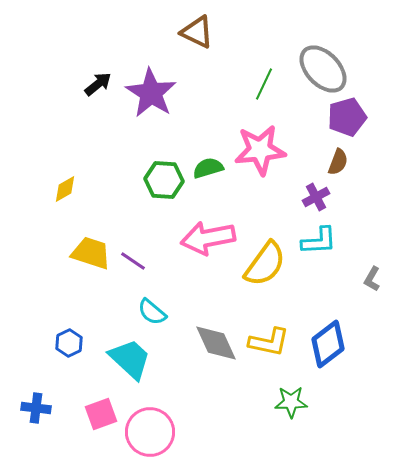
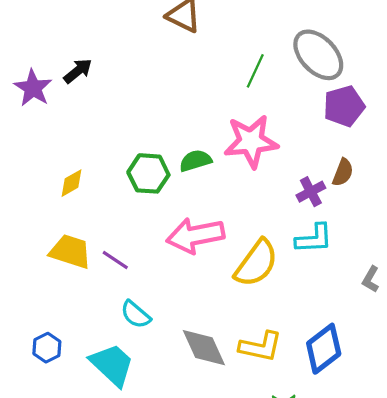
purple star: (151, 93) -> (33, 88), moved, size x0.7
brown semicircle: (338, 162) -> (343, 172), moved
yellow diamond: (65, 189) -> (71, 183), moved

